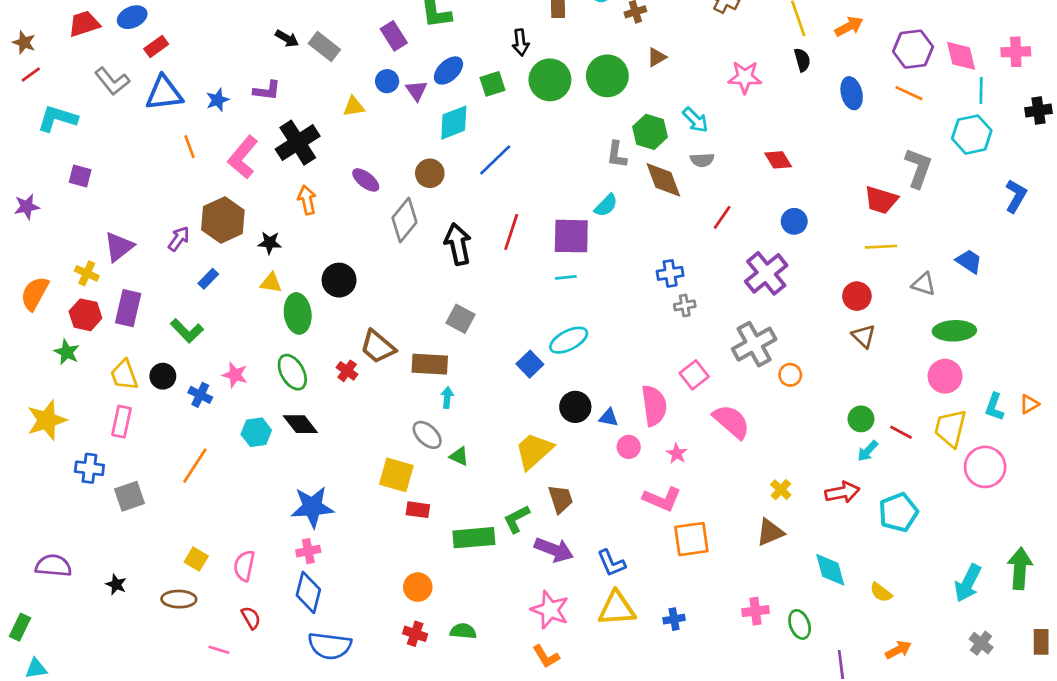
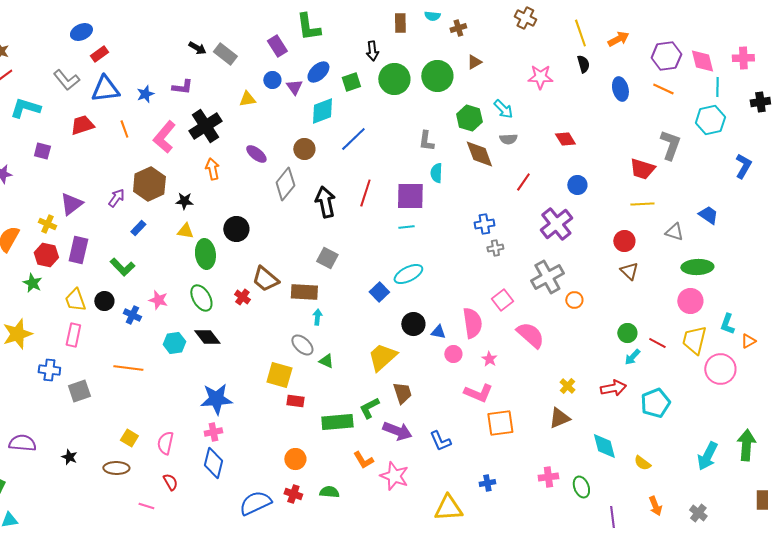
red trapezoid: (84, 24) -> (82, 125), moved
gray L-shape: (617, 155) -> (426, 141), moved
cyan semicircle: (606, 205) -> (436, 173), turned 138
orange triangle: (1029, 404) -> (748, 341), moved
orange line: (195, 466) -> (128, 368), turned 64
yellow triangle: (617, 608) -> (448, 508), moved
gray cross: (981, 643) -> (698, 513), moved
blue semicircle: (330, 646) -> (255, 503), moved, turned 148
orange arrow: (898, 650) -> (655, 506), turned 96
orange L-shape: (546, 656) -> (363, 460), moved

